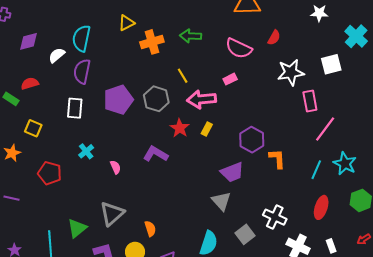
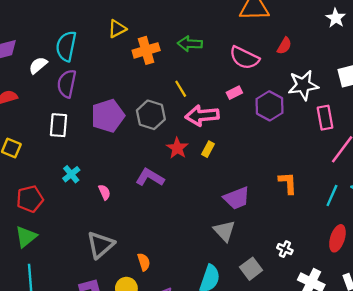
white star: (319, 13) -> (336, 18), turned 30
purple hexagon: (252, 140) -> (270, 106), moved
red pentagon: (50, 173) -> (30, 199), turned -30
white cross: (275, 217) -> (285, 249), size x0.6
green triangle: (77, 228) -> (26, 237), moved

